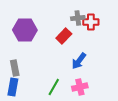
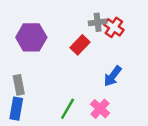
red cross: (91, 22) -> (114, 27), turned 35
blue arrow: (79, 61) -> (113, 76), moved
pink cross: (80, 87) -> (100, 109), turned -35

